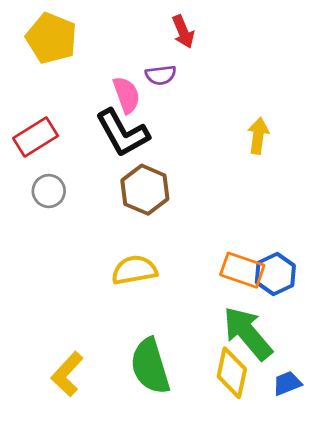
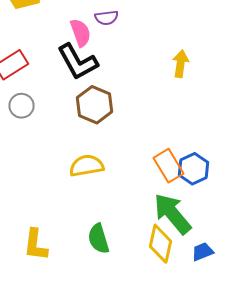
orange rectangle: (242, 270) -> (168, 166), turned 40
green semicircle: (150, 366) -> (98, 239), size x0.7
yellow L-shape: (67, 374) -> (36, 245), turned -36

